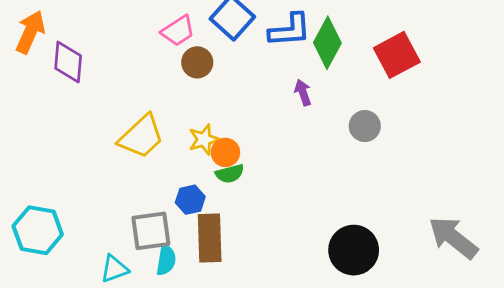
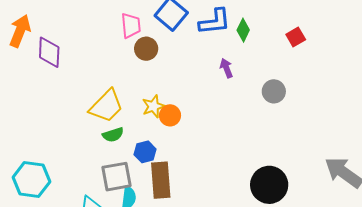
pink trapezoid: (178, 31) -> (131, 26), turned -60
green diamond: (327, 43) -> (243, 30), size x0.6
red square: (397, 55) -> (296, 37), size x0.6
green semicircle: (230, 174) -> (113, 135), moved

